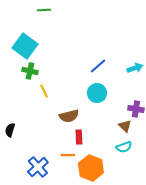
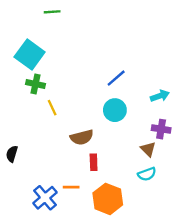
cyan arrow: (135, 68) -> (160, 96), moved
orange line: (68, 155) -> (71, 187), moved

